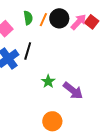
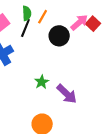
black circle: (59, 18) -> (59, 36), moved
black line: (28, 51) -> (25, 28), moved

